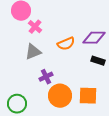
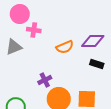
pink cross: (35, 27) -> (34, 30), turned -32
gray triangle: (33, 52) -> (14, 47), moved

